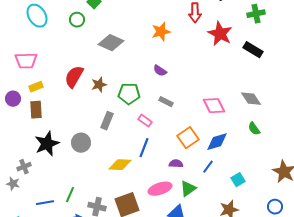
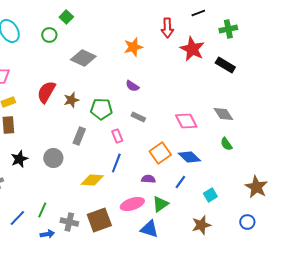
pink rectangle: (145, 121) -> (117, 136), turned 32
blue diamond: (217, 142) -> (189, 157), turned 60
black star: (47, 144) -> (19, 159), size x0.7
blue line: (45, 203) -> (17, 218), turned -36

